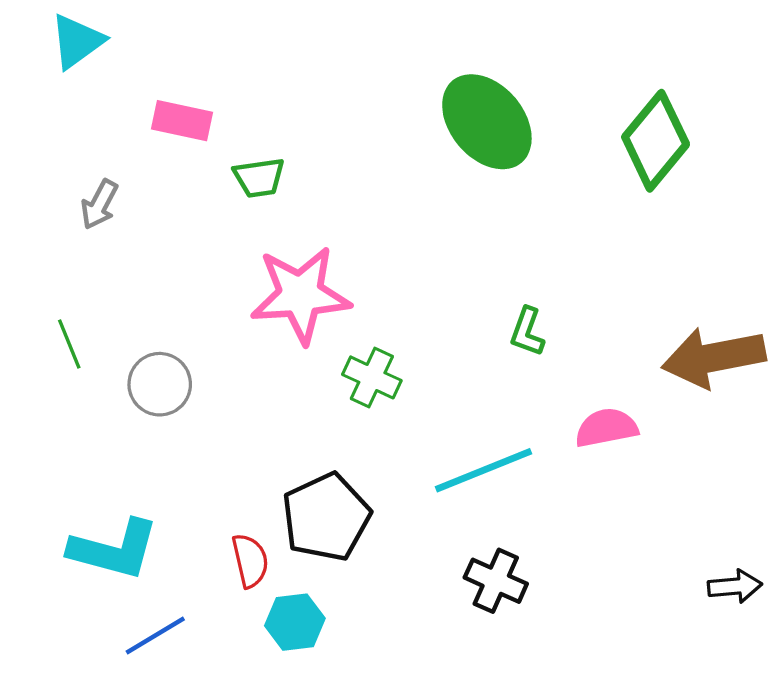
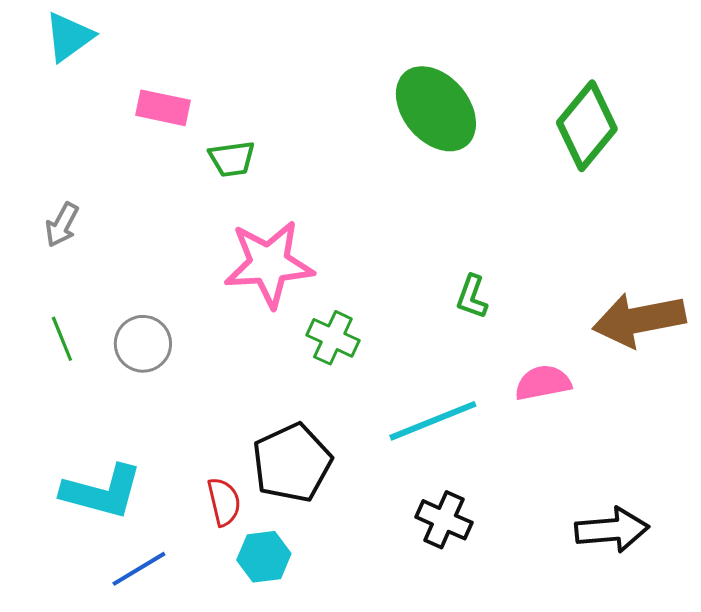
gray arrow: (99, 204) -> (62, 225), moved
green line: (69, 344) -> (62, 339), moved
black arrow: (735, 586) -> (612, 530), moved, size x1.5

